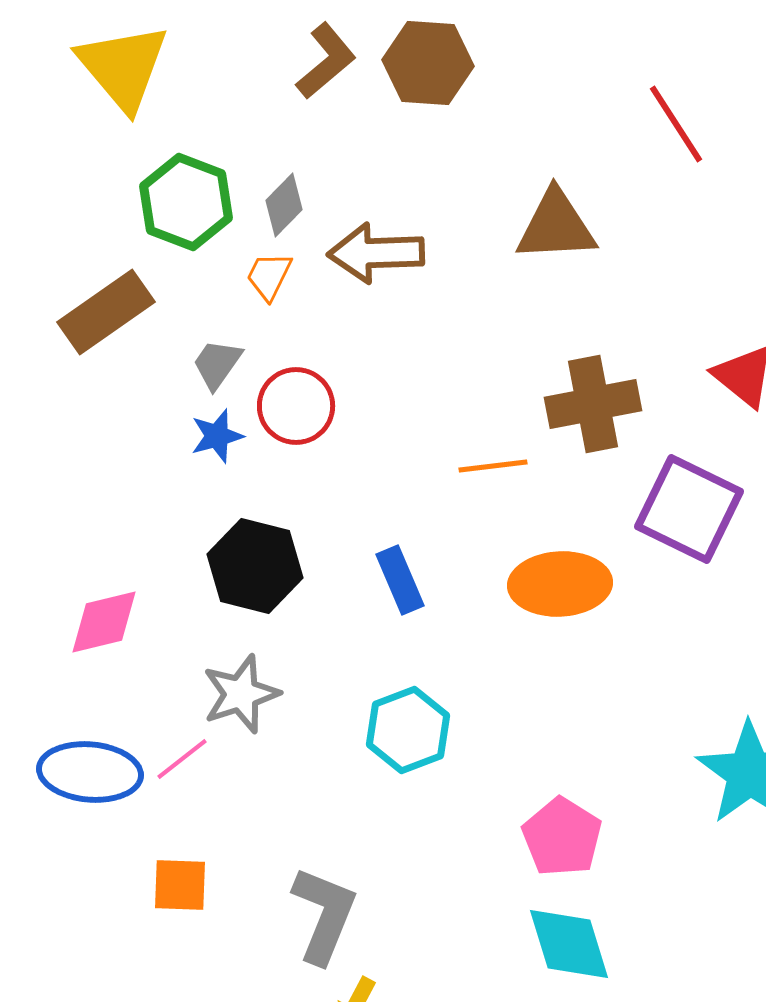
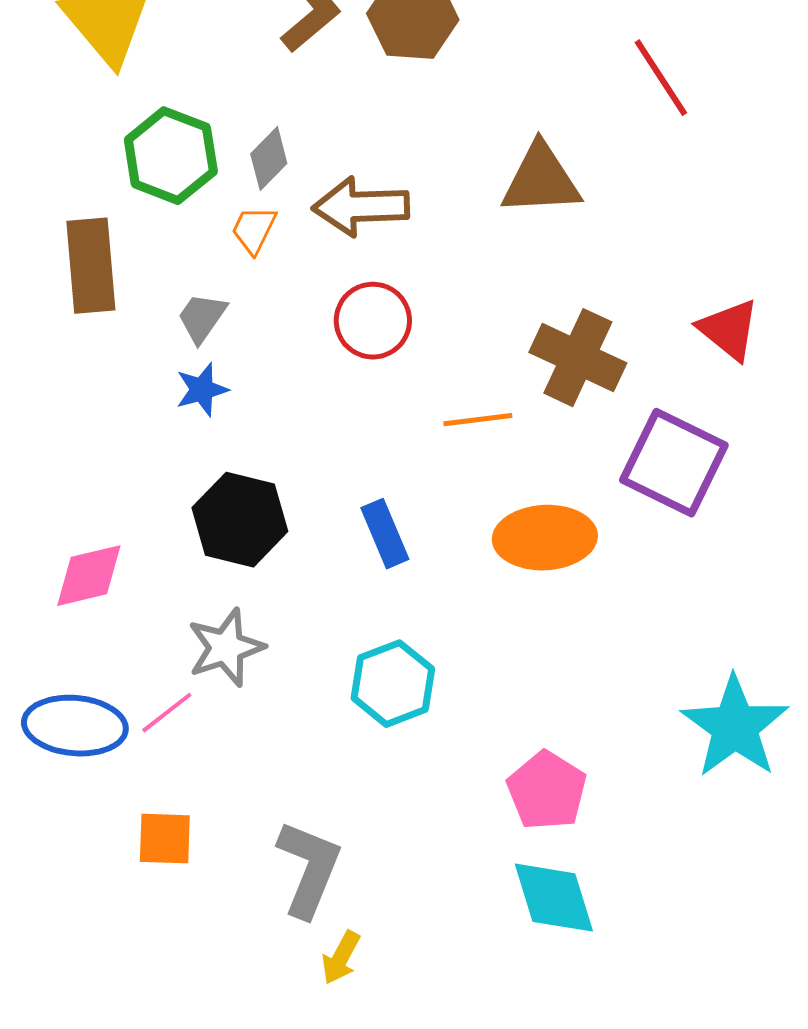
brown rectangle: (106, 312) -> (91, 266), turned -60
brown cross: (593, 404) -> (578, 358), turned 36
red circle: (296, 406) -> (373, 321), moved

